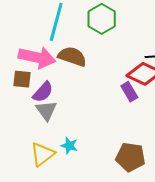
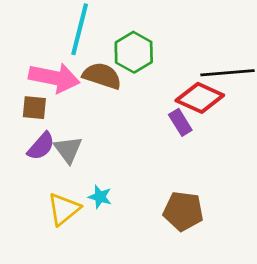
green hexagon: (102, 19) -> (134, 52), moved
purple semicircle: (43, 92) -> (41, 146), moved

